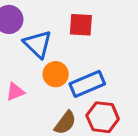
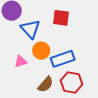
pink triangle: (15, 92) -> (21, 61), moved

